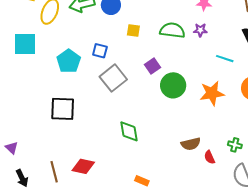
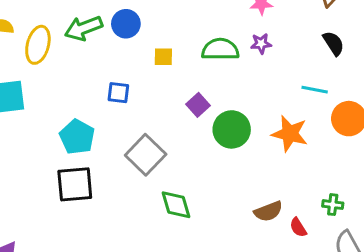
cyan line: (225, 59) -> (315, 90), moved
cyan pentagon: (69, 61) -> (77, 137), moved
gray square: (113, 78) -> (146, 155), moved
orange star: (212, 93) -> (290, 134), turned 30

